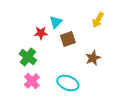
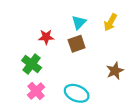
cyan triangle: (56, 22) -> (79, 22), moved
brown star: (93, 58) -> (115, 71), moved

